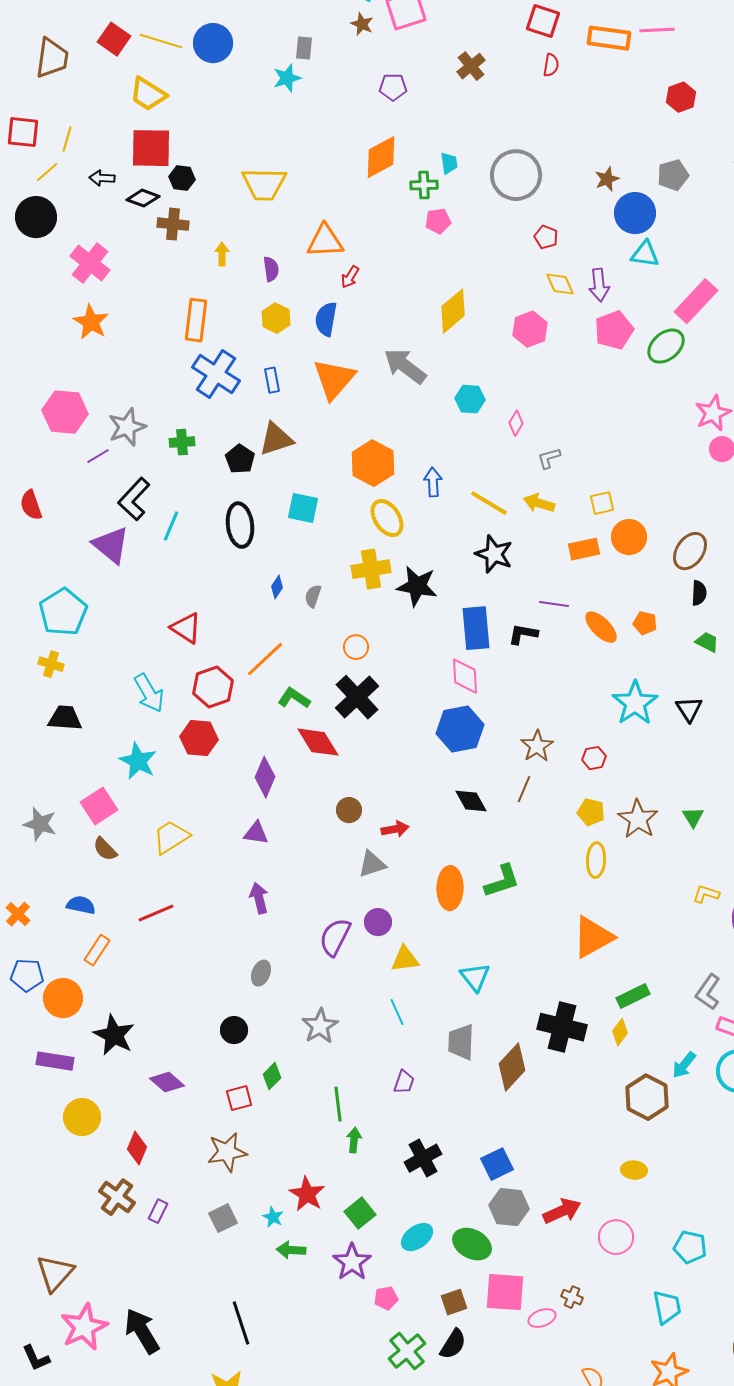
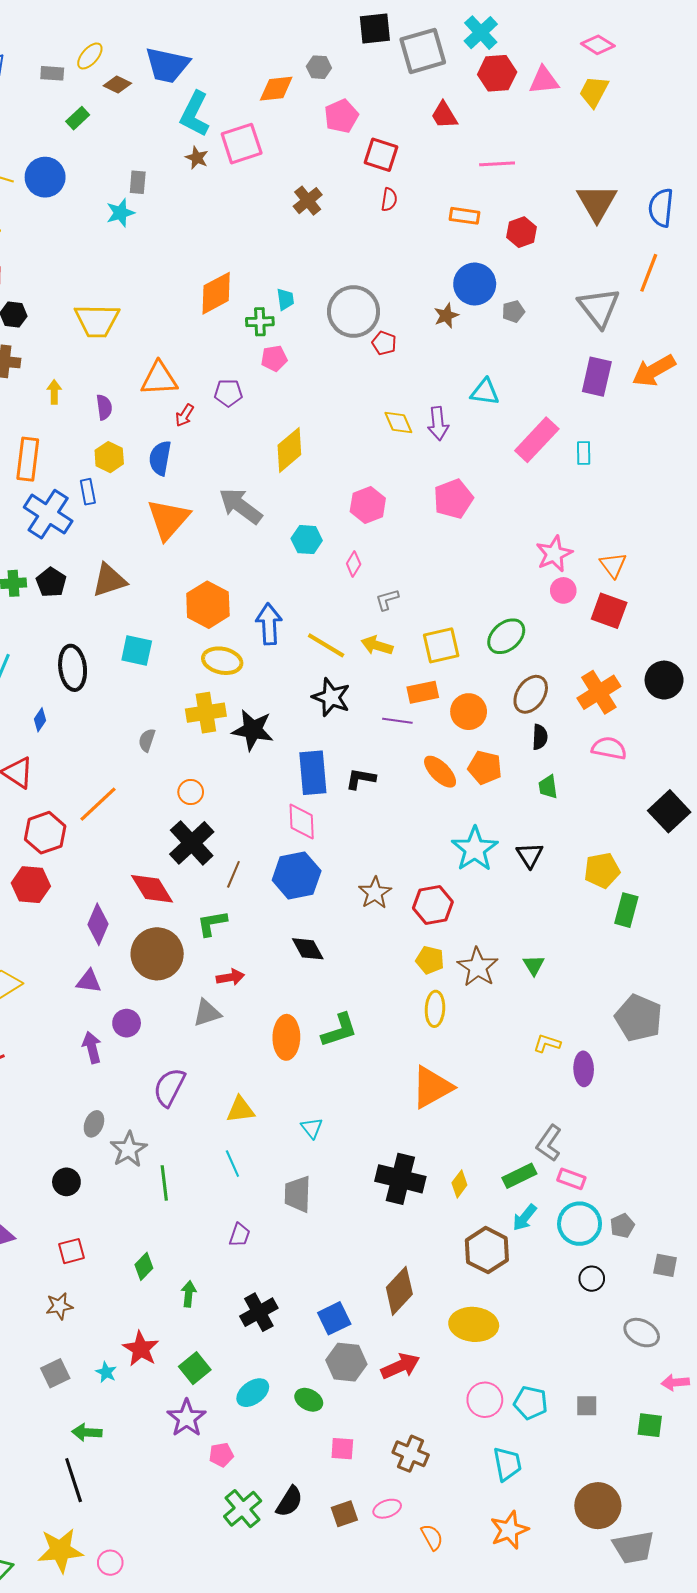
orange rectangle: (609, 38) -> (465, 216), moved, size x0.7
purple pentagon: (393, 87) -> (228, 393), moved
gray pentagon: (673, 175) -> (513, 312), size x0.7
blue circle: (635, 213) -> (475, 284), moved
red pentagon: (546, 237) -> (384, 343), moved
pink hexagon: (530, 329) -> (368, 505), moved
pink pentagon: (614, 330) -> (453, 499), moved
green ellipse: (666, 346) -> (506, 636), moved
blue rectangle: (272, 380) -> (88, 492), moved
black pentagon: (240, 459) -> (51, 582), moved
blue arrow: (433, 482) -> (269, 624), size x1.4
yellow square: (602, 503) -> (441, 645), size x1.5
yellow ellipse: (387, 518) -> (222, 661), turned -45
orange circle: (629, 537) -> (469, 712), moved
blue diamond: (277, 587) -> (40, 720), moved
purple line: (554, 604) -> (397, 721), moved
orange pentagon: (645, 623) -> (485, 768), size x1.4
green trapezoid: (707, 642) -> (548, 787), turned -125
green L-shape: (294, 698) -> (212, 923), moved, turned -44
red hexagon: (594, 758) -> (433, 905), size x1.6
brown line: (524, 789) -> (233, 874), moved
brown circle: (349, 810) -> (157, 954), moved, size x2.0
purple circle: (378, 922) -> (127, 1023), moved
cyan triangle: (475, 977) -> (312, 1128), size x0.7
green rectangle: (633, 996) -> (519, 1176), moved
gray star: (320, 1026) -> (129, 1149), moved
brown diamond: (512, 1067) -> (399, 1291), moved
green diamond: (272, 1076) -> (144, 1266), moved
green line: (338, 1104) -> (164, 1183), moved
brown star: (227, 1152) -> (59, 1306), size x0.7
yellow ellipse: (634, 1170) -> (474, 1324), size x1.8
pink circle: (616, 1237) -> (485, 1400), moved
green ellipse: (472, 1244) -> (309, 1400), size x0.7
green arrow: (291, 1250) -> (87, 1432), moved
pink square: (505, 1292) -> (342, 1449), size x0.6
brown cross: (572, 1297) -> (411, 1454), size x1.6
brown square: (454, 1302) -> (344, 1514), moved
pink ellipse: (542, 1318) -> (387, 1509), moved

